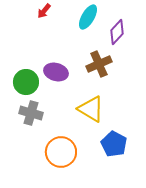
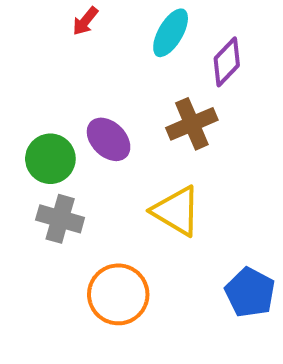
purple ellipse: (56, 72) -> (109, 139), turned 30
blue pentagon: (114, 144) -> (250, 292), moved

